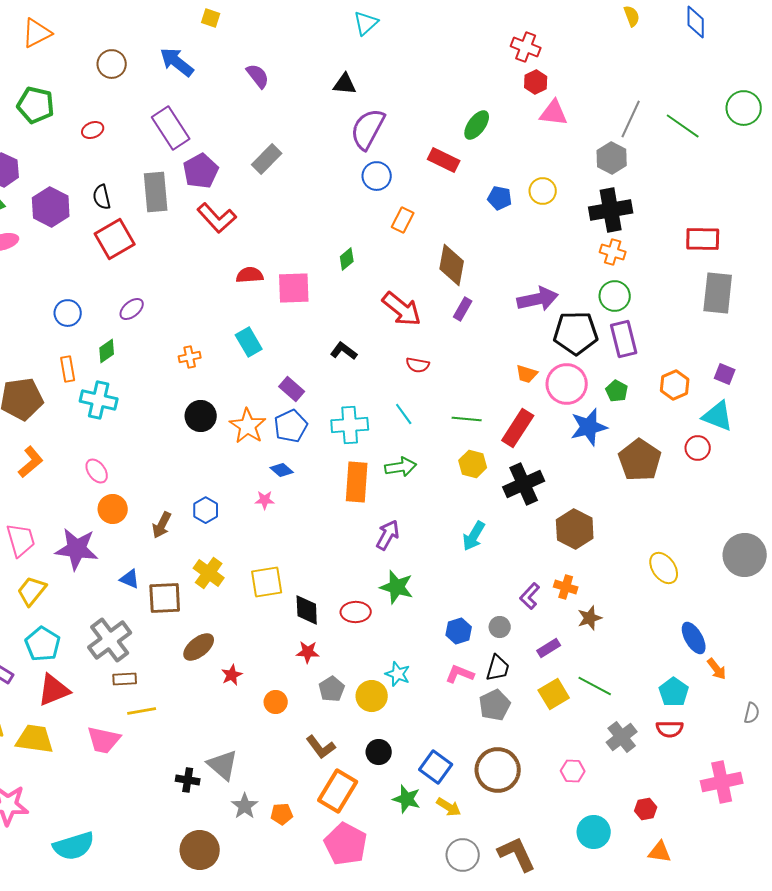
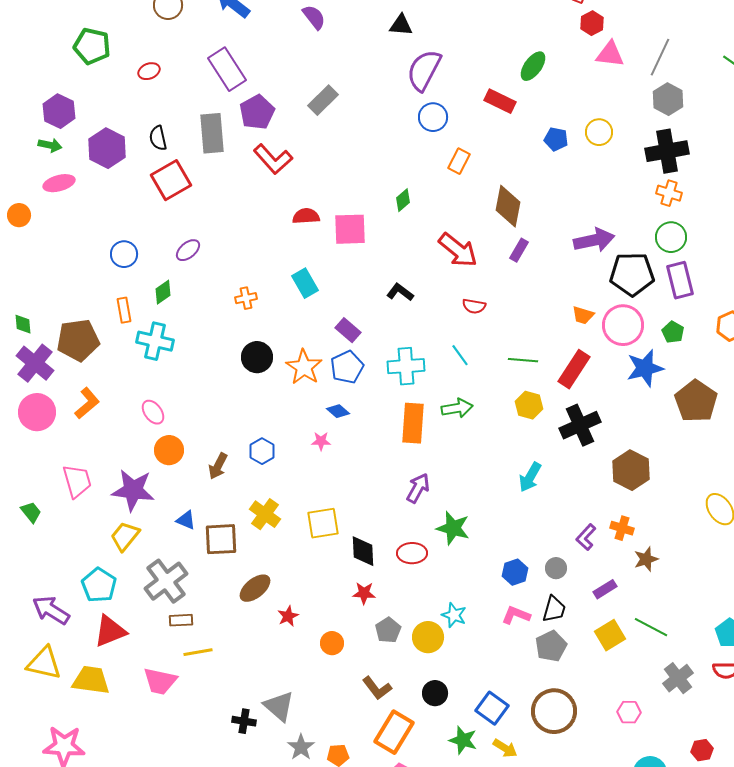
gray line: (631, 119) -> (660, 57), moved
purple arrow: (388, 535) -> (418, 488), moved
yellow trapezoid: (32, 591) -> (125, 536), moved

